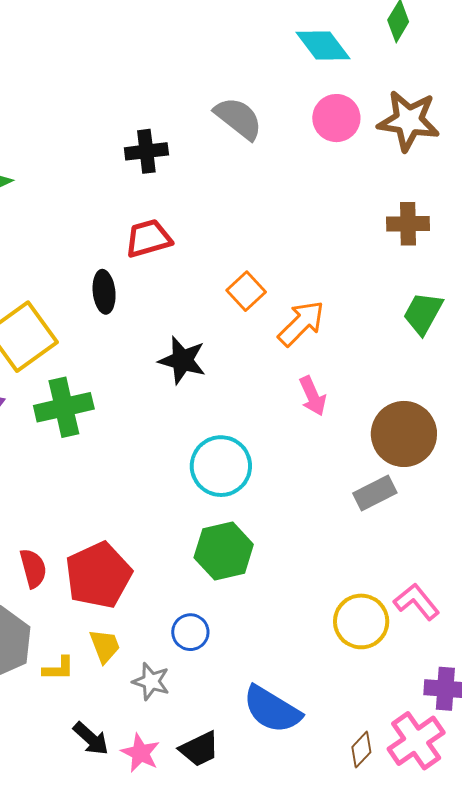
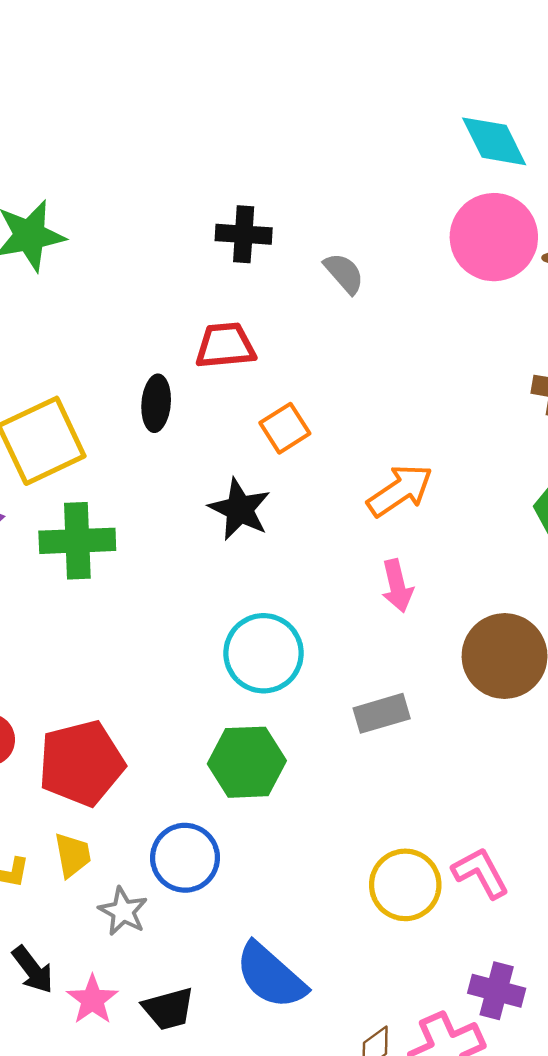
gray semicircle: (238, 118) -> (344, 273), moved, size x0.7
pink circle: (336, 118) -> (494, 237), size x1.4
orange square: (246, 291) -> (285, 428), moved
gray rectangle: (375, 493) -> (382, 713), moved
blue circle: (190, 632) -> (185, 858), size x1.4

